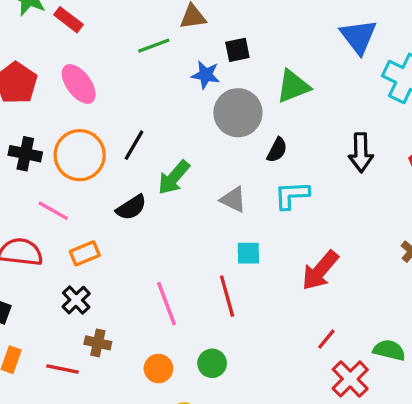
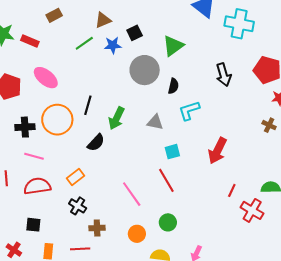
blue star: (206, 75) -> (113, 45), moved
pink line: (53, 211) -> (34, 156), moved

